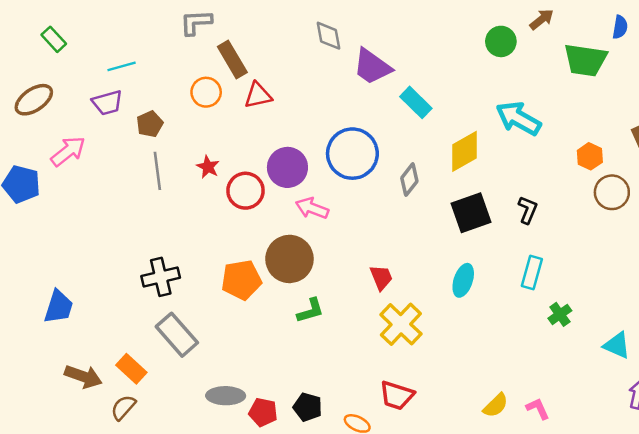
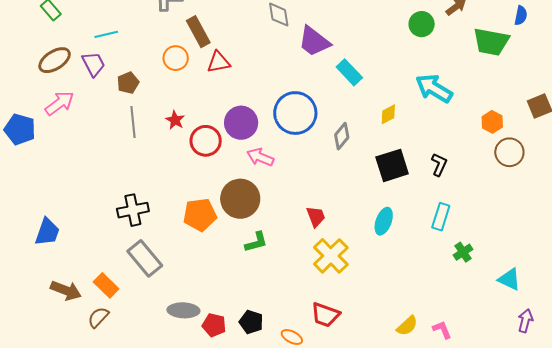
brown ellipse: (34, 100) -> (55, 60), moved
purple trapezoid: (107, 103) -> (93, 64), turned -104
yellow diamond: (464, 151) -> (388, 114), size x0.6

